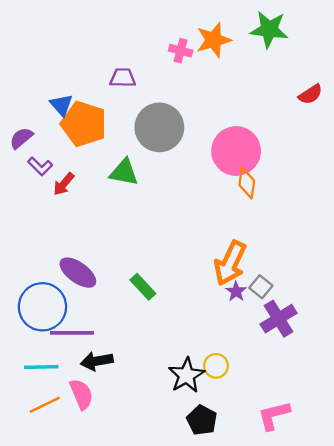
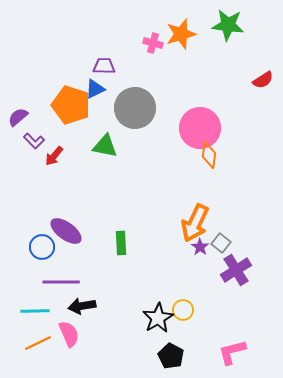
blue triangle: (61, 105) -> (95, 89), moved, turned 45
green rectangle: (143, 287) -> (121, 243), turned 40
blue circle: (42, 307) -> (42, 247), moved, size x0.6

